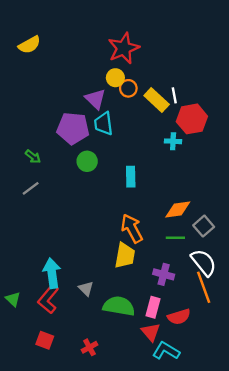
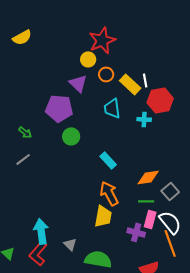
yellow circle: (115, 78) -> (88, 59), moved
cyan trapezoid: (104, 124) -> (112, 108), moved
cyan rectangle: (131, 177) -> (108, 160), moved, turned -42
pink rectangle: (153, 307) -> (150, 219), moved

